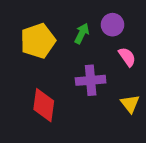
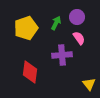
pink semicircle: (127, 57) -> (79, 38), moved
yellow triangle: (130, 104) -> (89, 84), moved

